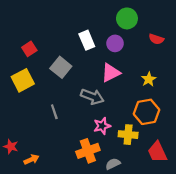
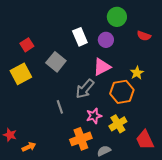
gray arrow: (92, 97) -> (85, 89), turned 110
gray line: (54, 112) -> (60, 107), moved
orange hexagon: (147, 112) -> (122, 92), moved
yellow cross: (128, 135) -> (118, 124), turned -36

